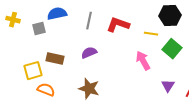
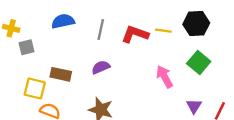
gray square: (39, 29) -> (26, 47), moved
yellow line: (151, 34) -> (163, 31), moved
yellow square: (33, 71) -> (35, 88), turned 30

